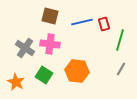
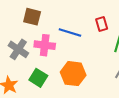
brown square: (50, 16) -> (32, 17), moved
blue line: (82, 22) -> (70, 33), moved, turned 30

